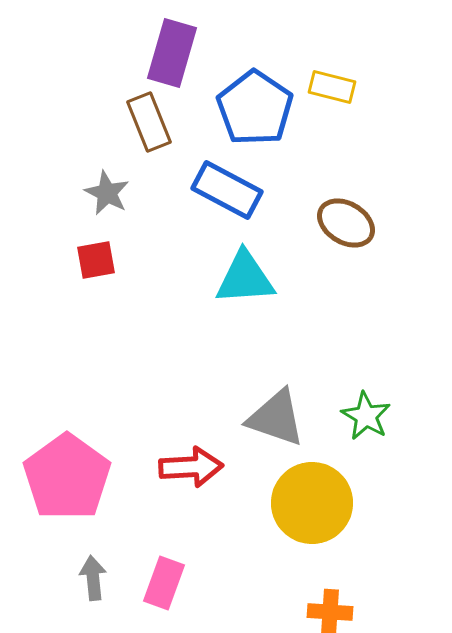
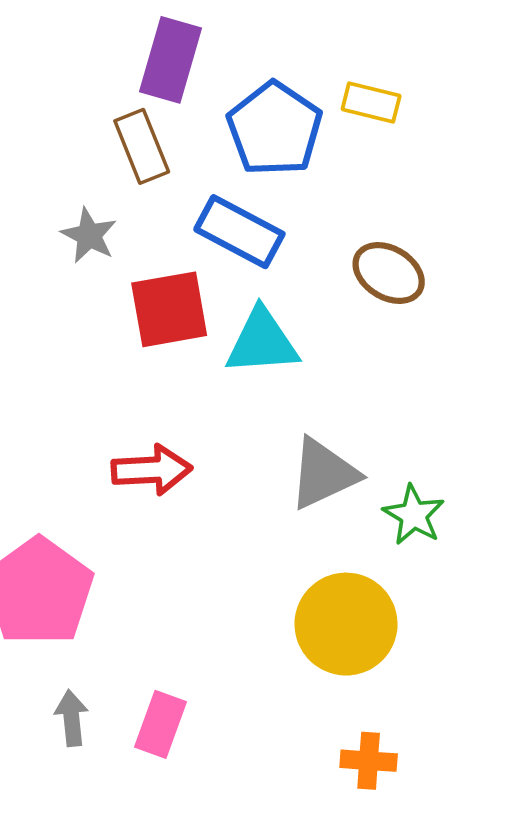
red square: (96, 260) -> (169, 309), moved, size x1.6
gray triangle: (276, 418) -> (323, 474), moved, turned -44
red arrow: (191, 467) -> (152, 470), moved

